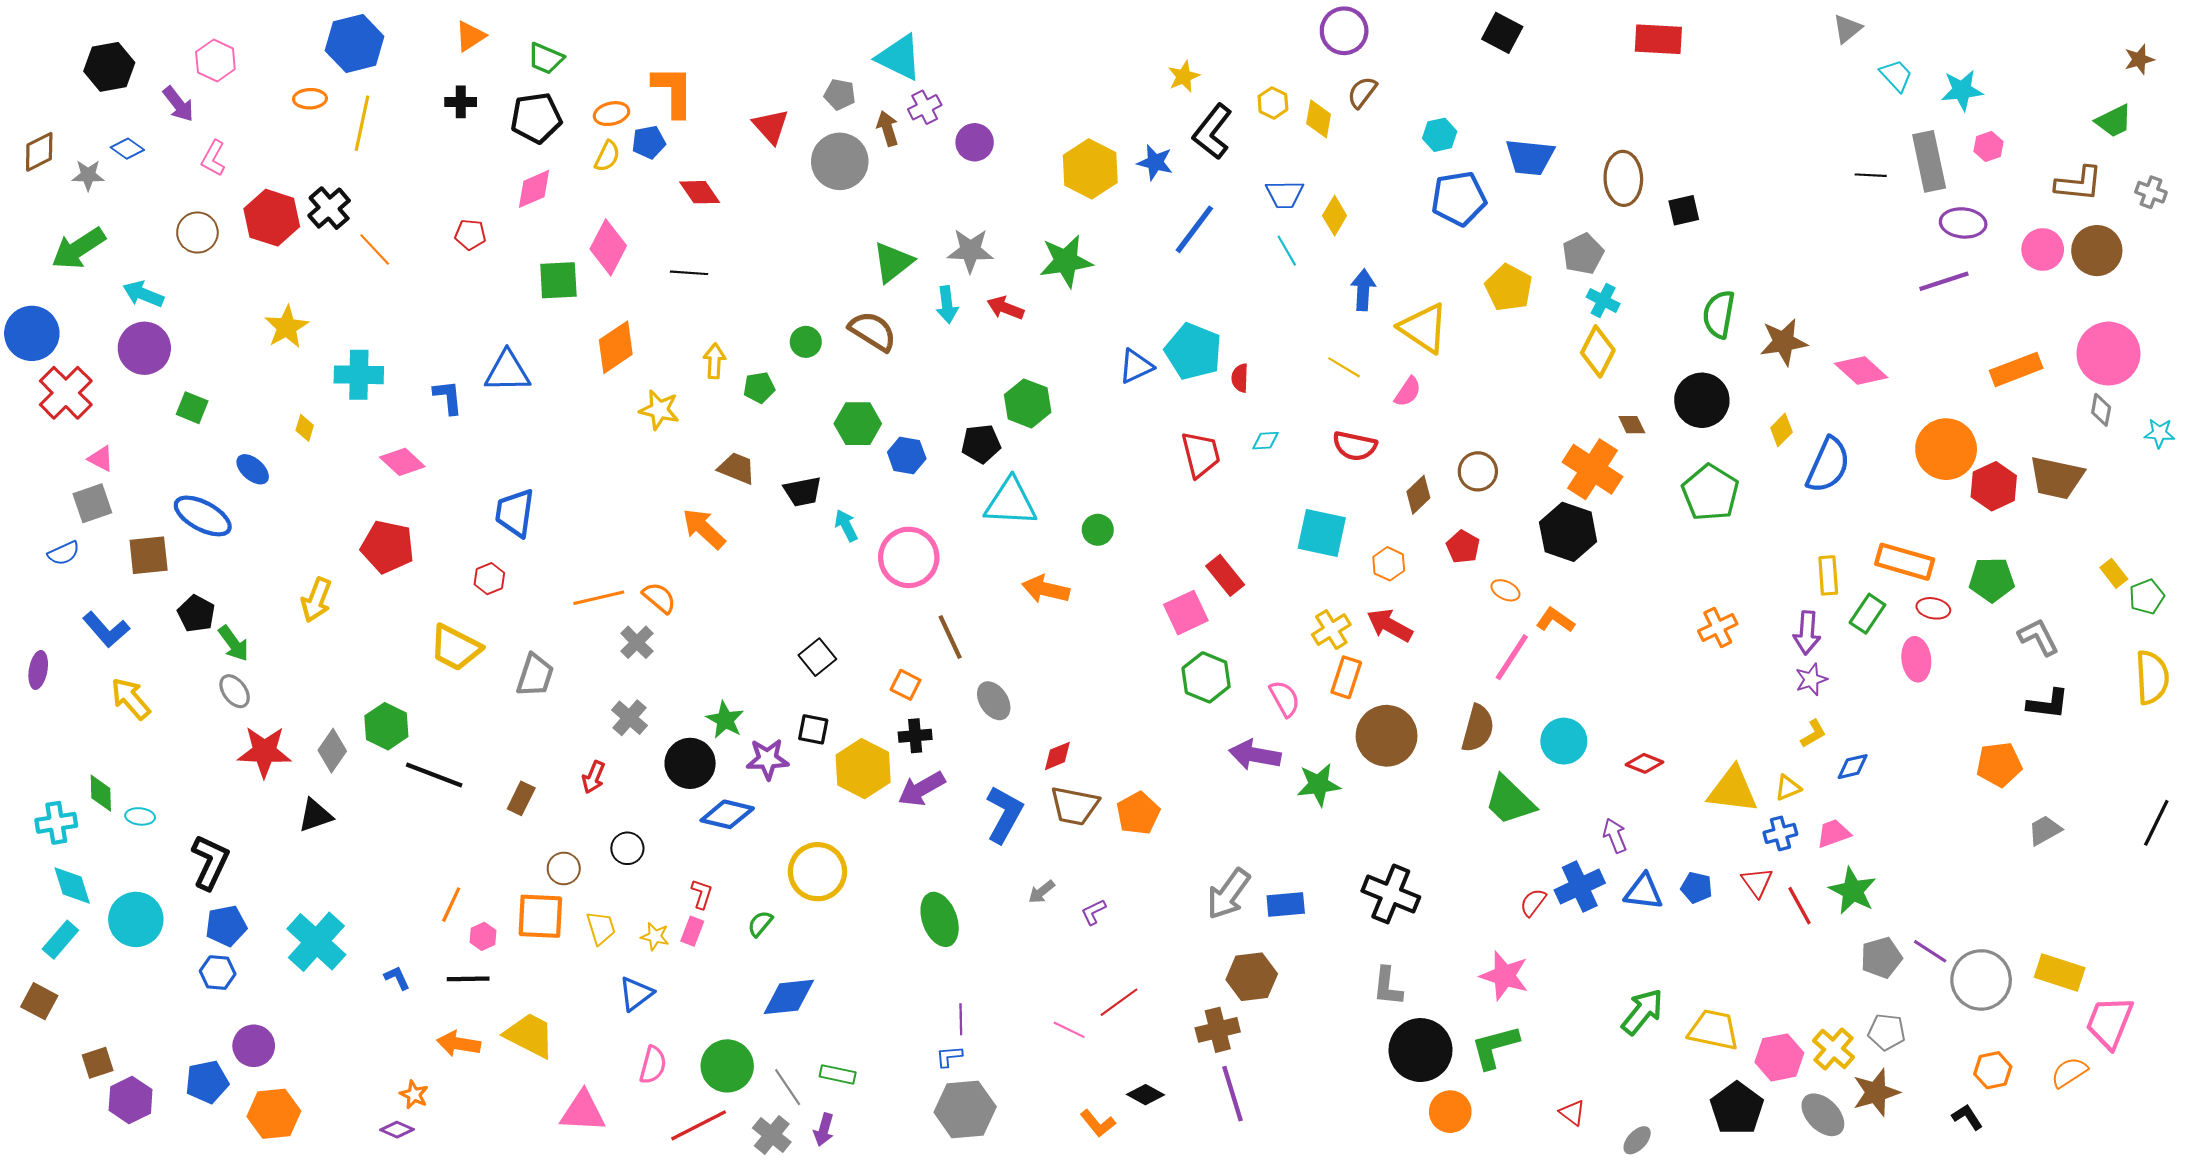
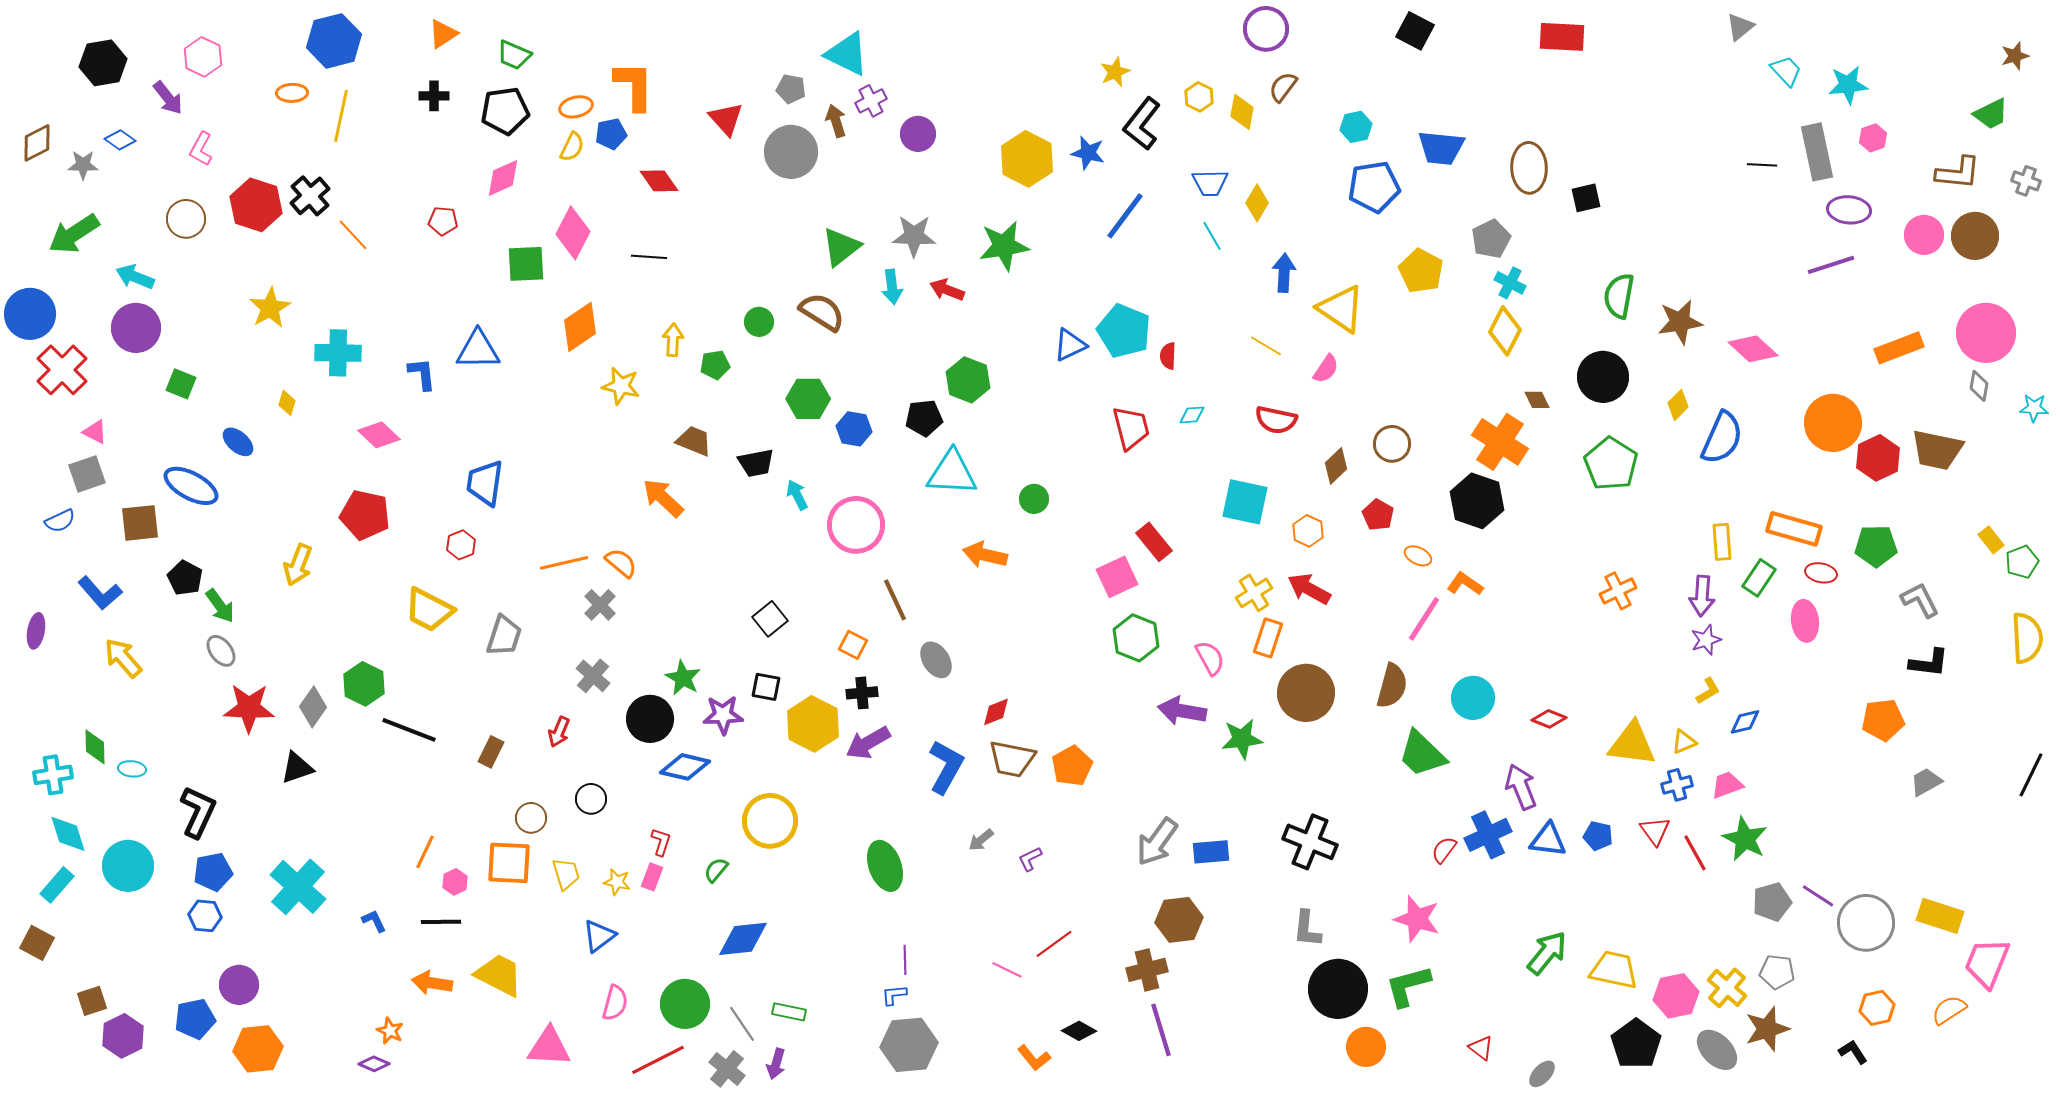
purple arrow: (1615, 836) -> (1521, 787), size x1.4

